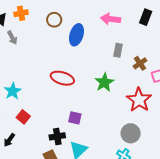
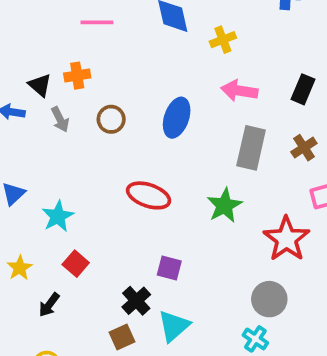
brown circle: (54, 20) -> (111, 119), moved
gray rectangle: (118, 50) -> (251, 148), size x1.6
brown cross: (140, 63) -> (304, 148), moved
black cross: (57, 136) -> (136, 301), turned -35

